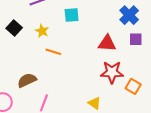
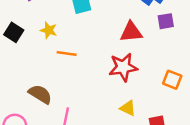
red star: (112, 72) -> (123, 67), moved
brown semicircle: (27, 80) -> (40, 94), turned 66

